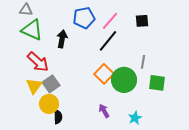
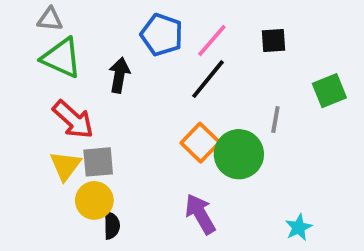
blue pentagon: (84, 18) -> (162, 35), turned 30
green square: (157, 83) -> (329, 91), moved, turned -30
gray square: (51, 84) -> (98, 162), turned 30
purple arrow: (104, 111) -> (200, 214), size x1.5
cyan star: (135, 118) -> (299, 227), moved

